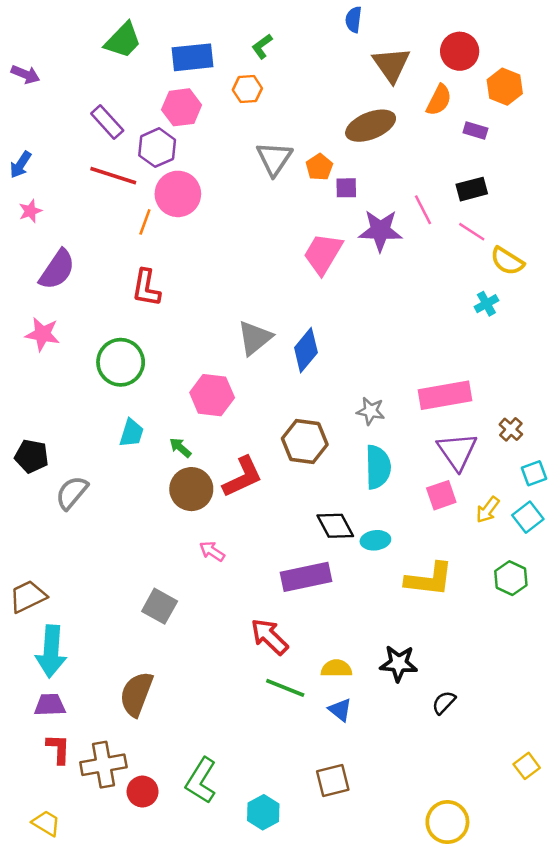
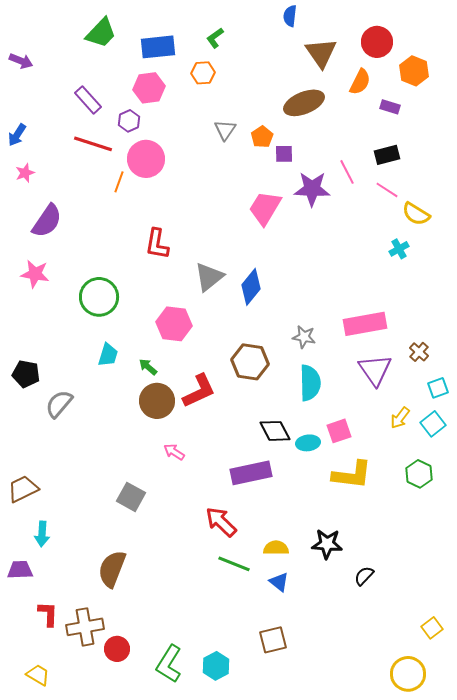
purple hexagon: (157, 148) -> (129, 121), size x0.7
gray triangle: (274, 159) -> (225, 130), size x0.7
red L-shape: (146, 288) -> (157, 244), moved
pink square: (441, 495) -> (339, 431), moved
cyan arrow: (51, 651) -> (42, 534), size x0.6
purple trapezoid: (50, 705) -> (20, 570), moved
green L-shape: (201, 781) -> (169, 664), moved
yellow circle: (447, 822) -> (408, 674), moved

